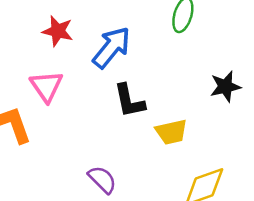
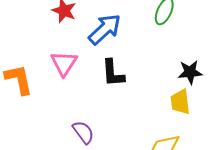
pink triangle: (46, 86) -> (64, 63), moved
yellow trapezoid: (171, 132) -> (180, 102), moved, turned 88

